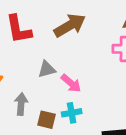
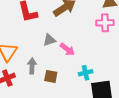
cyan cross: (72, 113) -> (86, 73), moved

